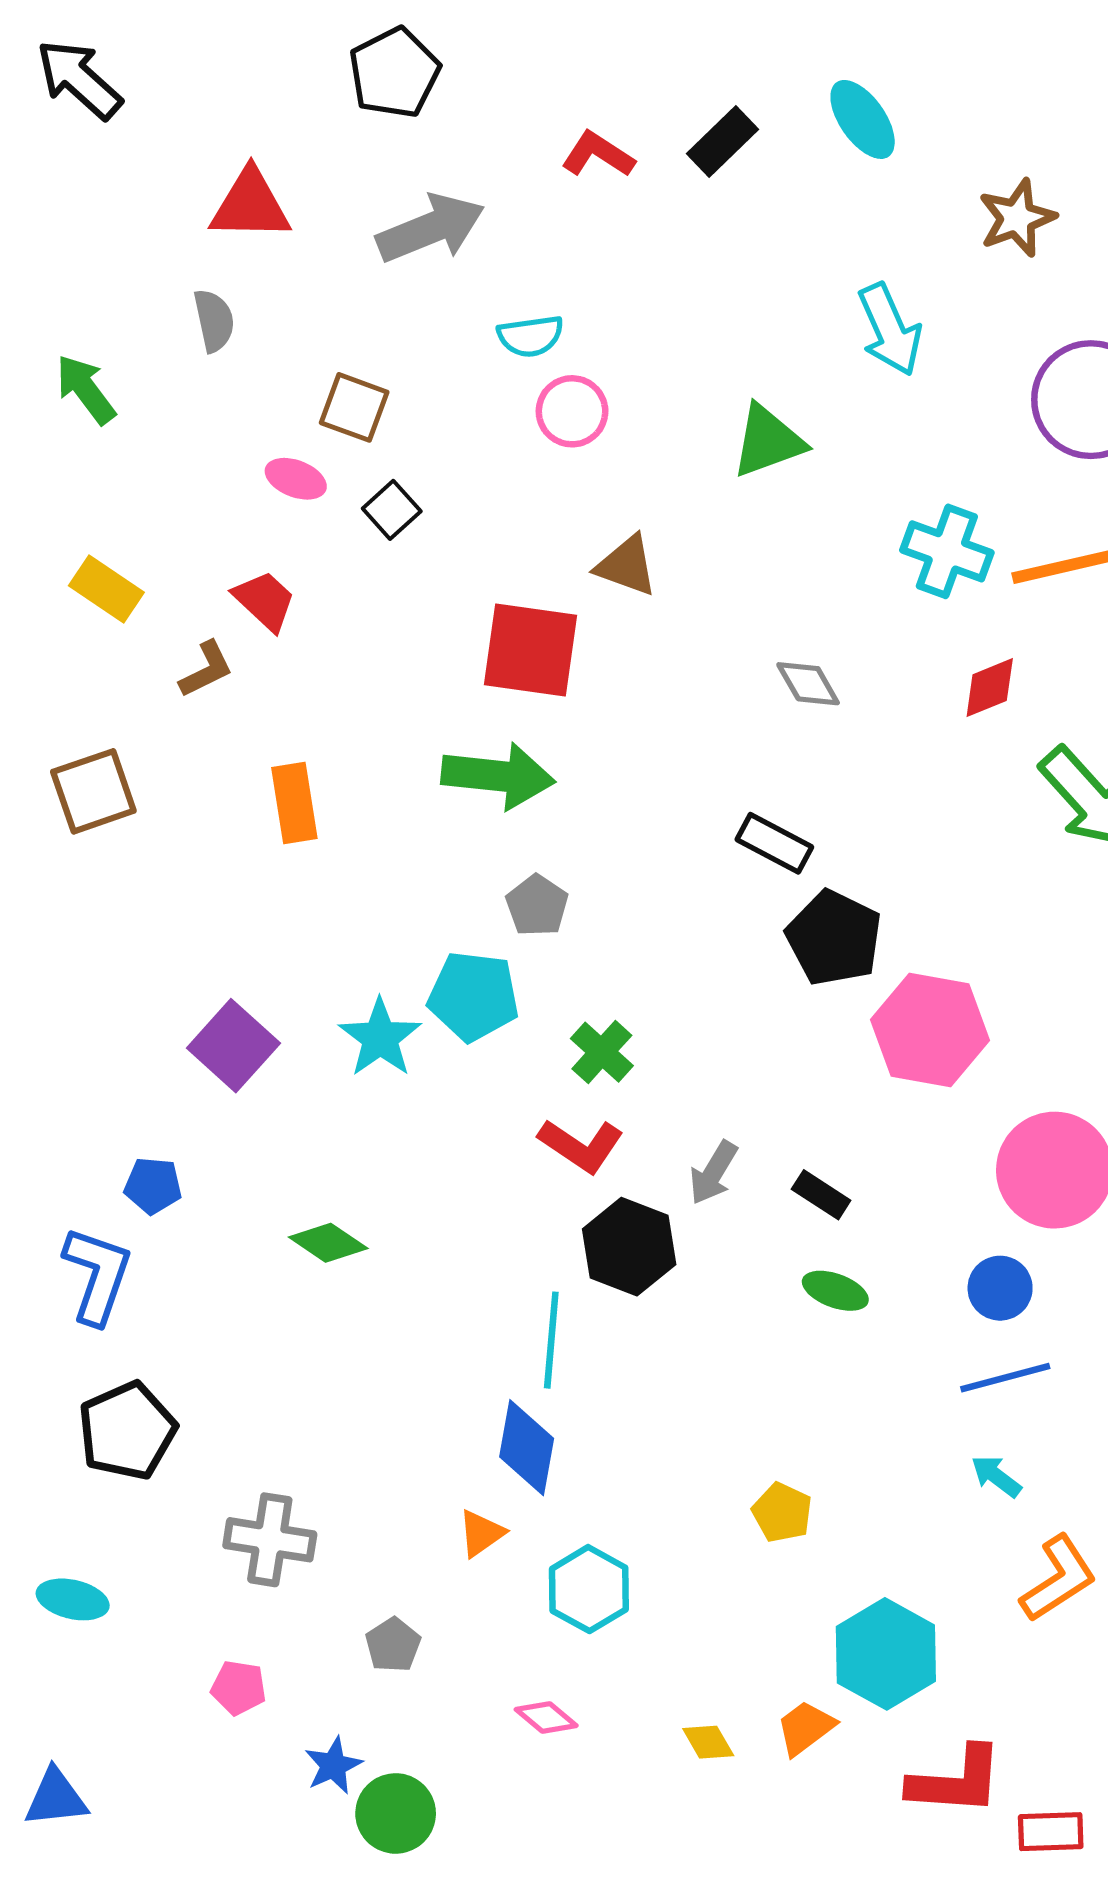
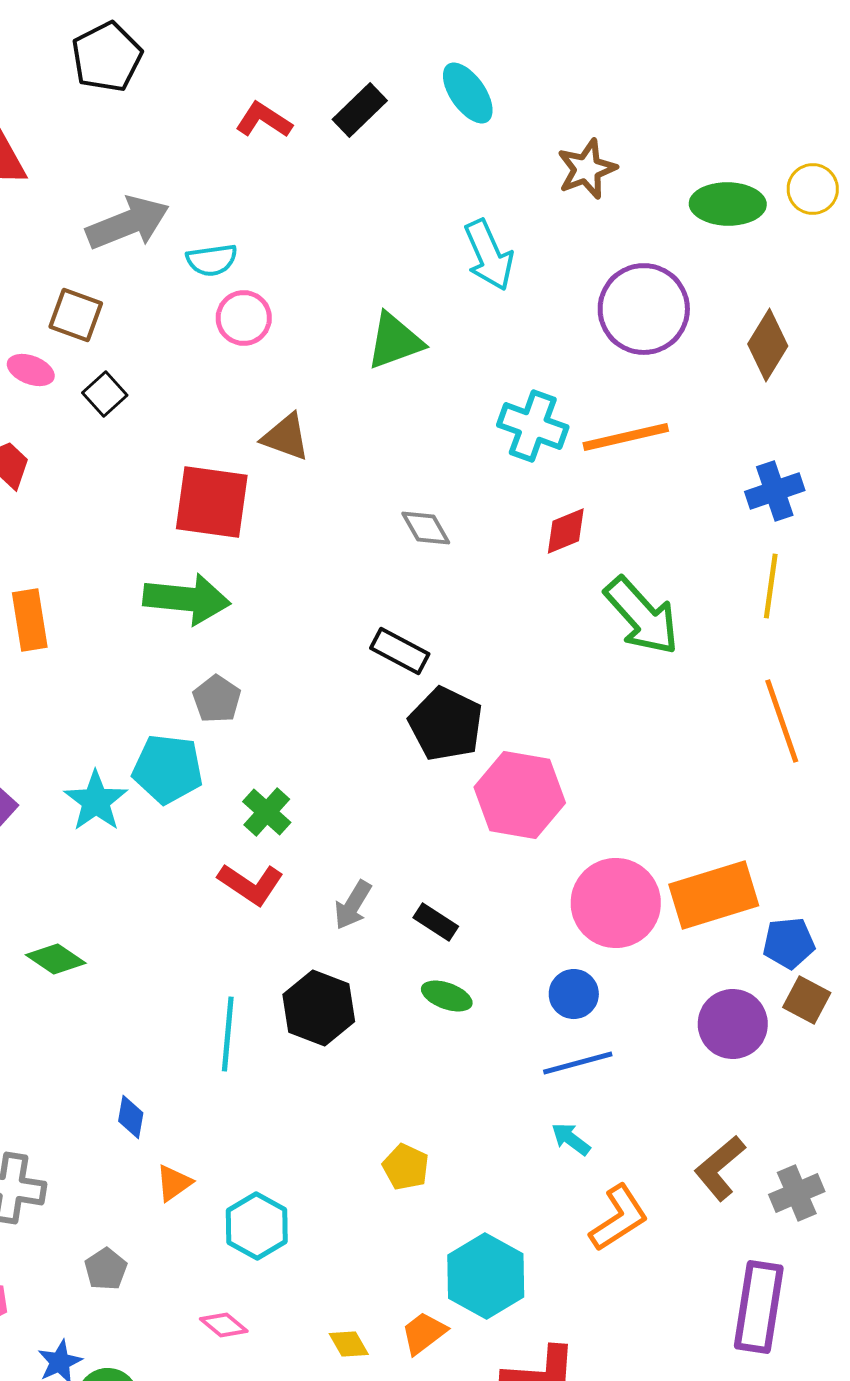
gray arrow: (431, 228) -> (128, 223), moved
black hexagon: (629, 1247) -> (319, 1008), moved
blue diamond: (527, 1448) -> (131, 1117), moved, size x0.6

